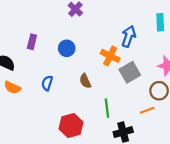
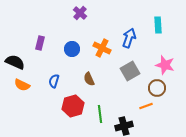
orange cross: (110, 56) -> (102, 48), moved
green line: (107, 108) -> (100, 114), moved
red hexagon: (71, 125) -> (73, 106), moved

